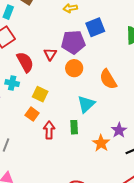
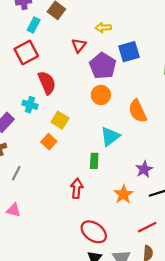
purple pentagon: (73, 42) -> (103, 66), turned 30
red triangle: (50, 54) -> (79, 45), moved
red arrow: (49, 130) -> (77, 188), moved
orange star: (101, 143) -> (123, 194), moved

